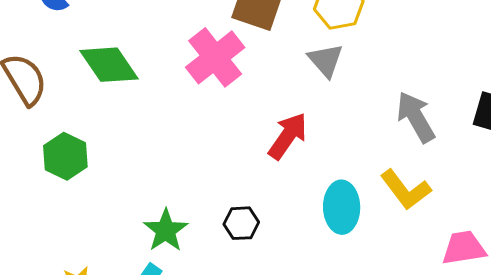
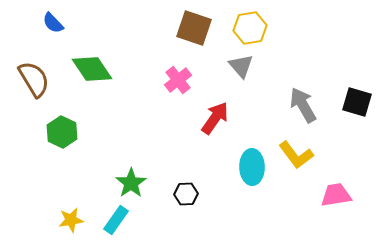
pink cross: (215, 57) -> (178, 80), moved, size x0.7
black hexagon: (241, 223) -> (186, 194), moved

